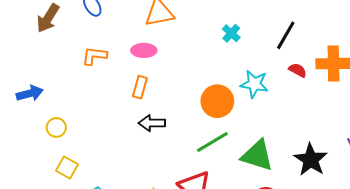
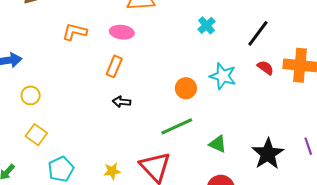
orange circle: (217, 101) -> (186, 88), size x0.7
black arrow: (152, 123) -> (122, 102), size x0.7
green triangle: (257, 155) -> (218, 144), size x0.6

